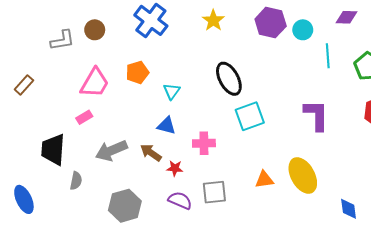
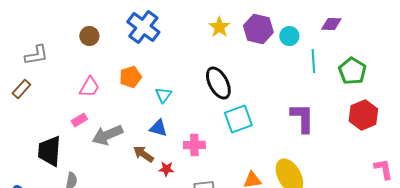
yellow star: (213, 20) -> (219, 27), moved
gray L-shape: (62, 40) -> (36, 55), moved
pink trapezoid: (95, 83) -> (89, 87), size x0.7
gray arrow: (111, 151) -> (107, 135), moved

